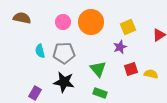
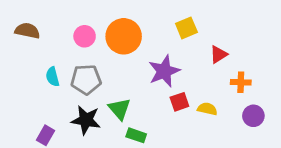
yellow square: (128, 27) -> (186, 28), moved
purple star: (120, 47) -> (164, 71), size x1.6
green triangle: (98, 69) -> (119, 109), moved

